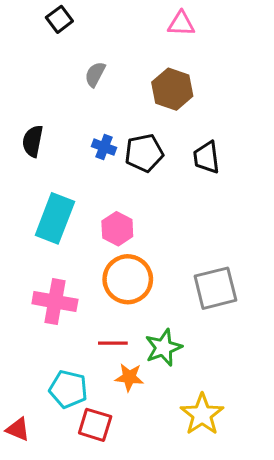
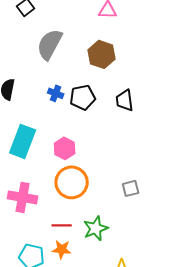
gray semicircle: (95, 74) -> (50, 44), size x1.8
gray square: (215, 288) -> (131, 188), size x0.6
orange star: (129, 377) -> (62, 249), moved

